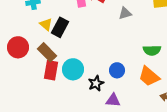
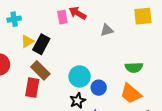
yellow triangle: (46, 24) -> (27, 41), turned 48
brown rectangle: (47, 52) -> (40, 70), moved
cyan circle: (73, 69) -> (80, 76), moved

